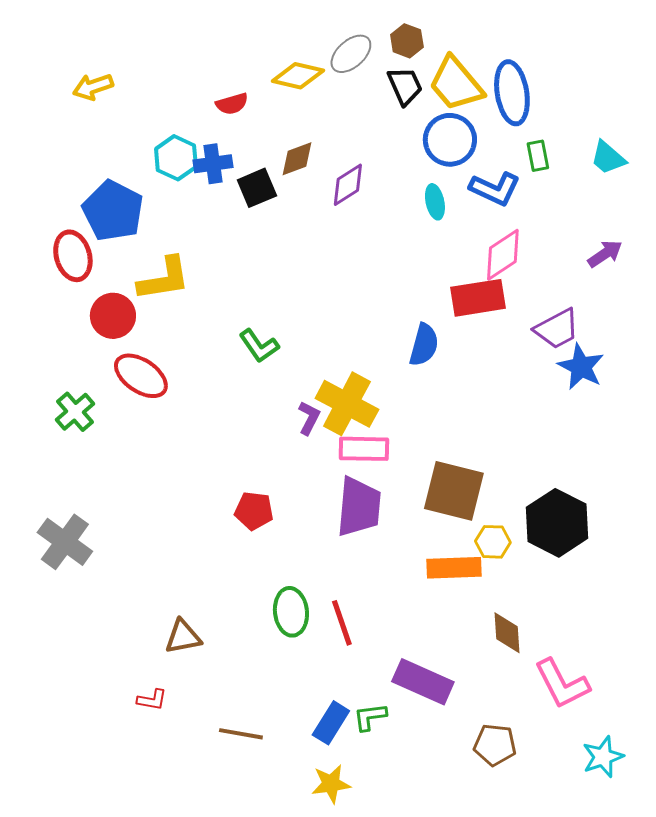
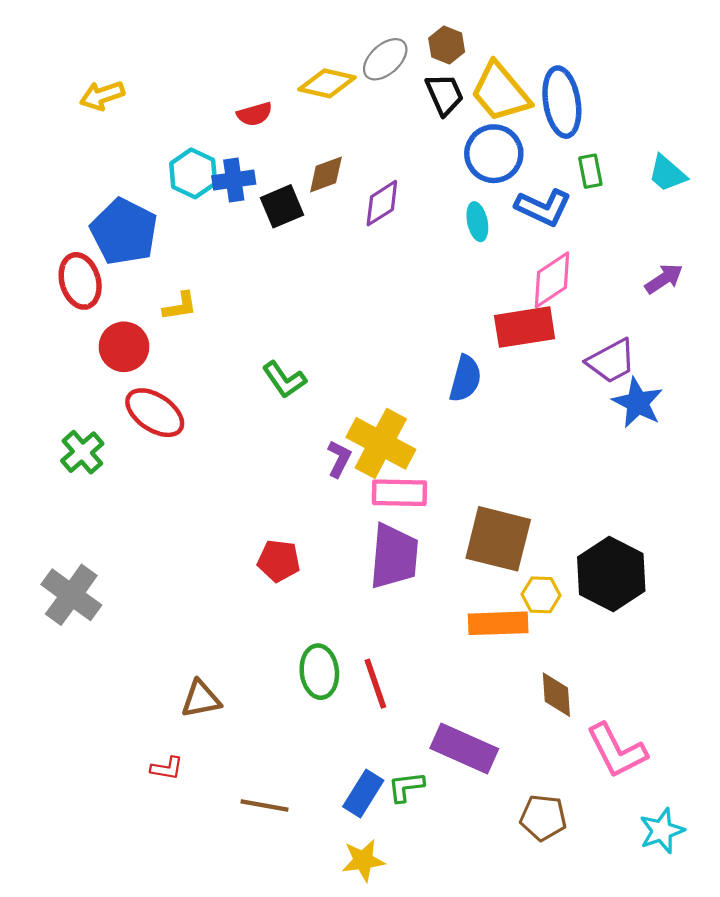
yellow L-shape: (164, 279) -> (180, 306), size x0.6

